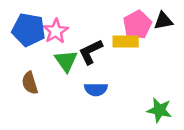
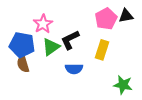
blue pentagon: (29, 30) -> (22, 45), moved
yellow rectangle: (126, 41) -> (102, 50), moved, turned -72
green triangle: (66, 61) -> (51, 47), turned 30

